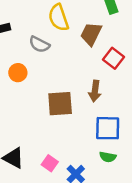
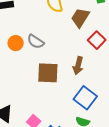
gray semicircle: (39, 44) -> (36, 42), moved
blue square: (108, 128) -> (85, 98), turned 30

